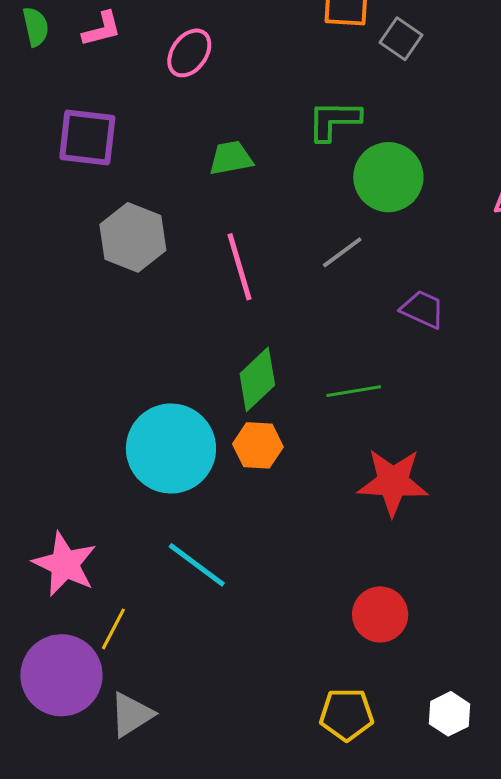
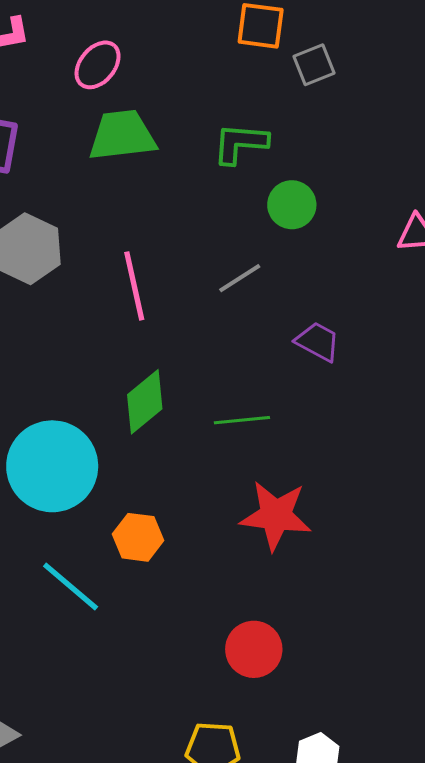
gray square: (401, 39) -> (314, 65), turned 30
green trapezoid: (231, 158) -> (122, 135), moved, size x1.5
green circle: (388, 177) -> (292, 205), size x0.7
orange hexagon: (258, 445) -> (138, 537), moved

